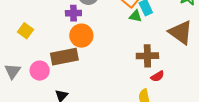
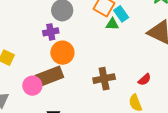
brown cross: (147, 56) -> (104, 79), moved
pink circle: (40, 71) -> (32, 86), moved

